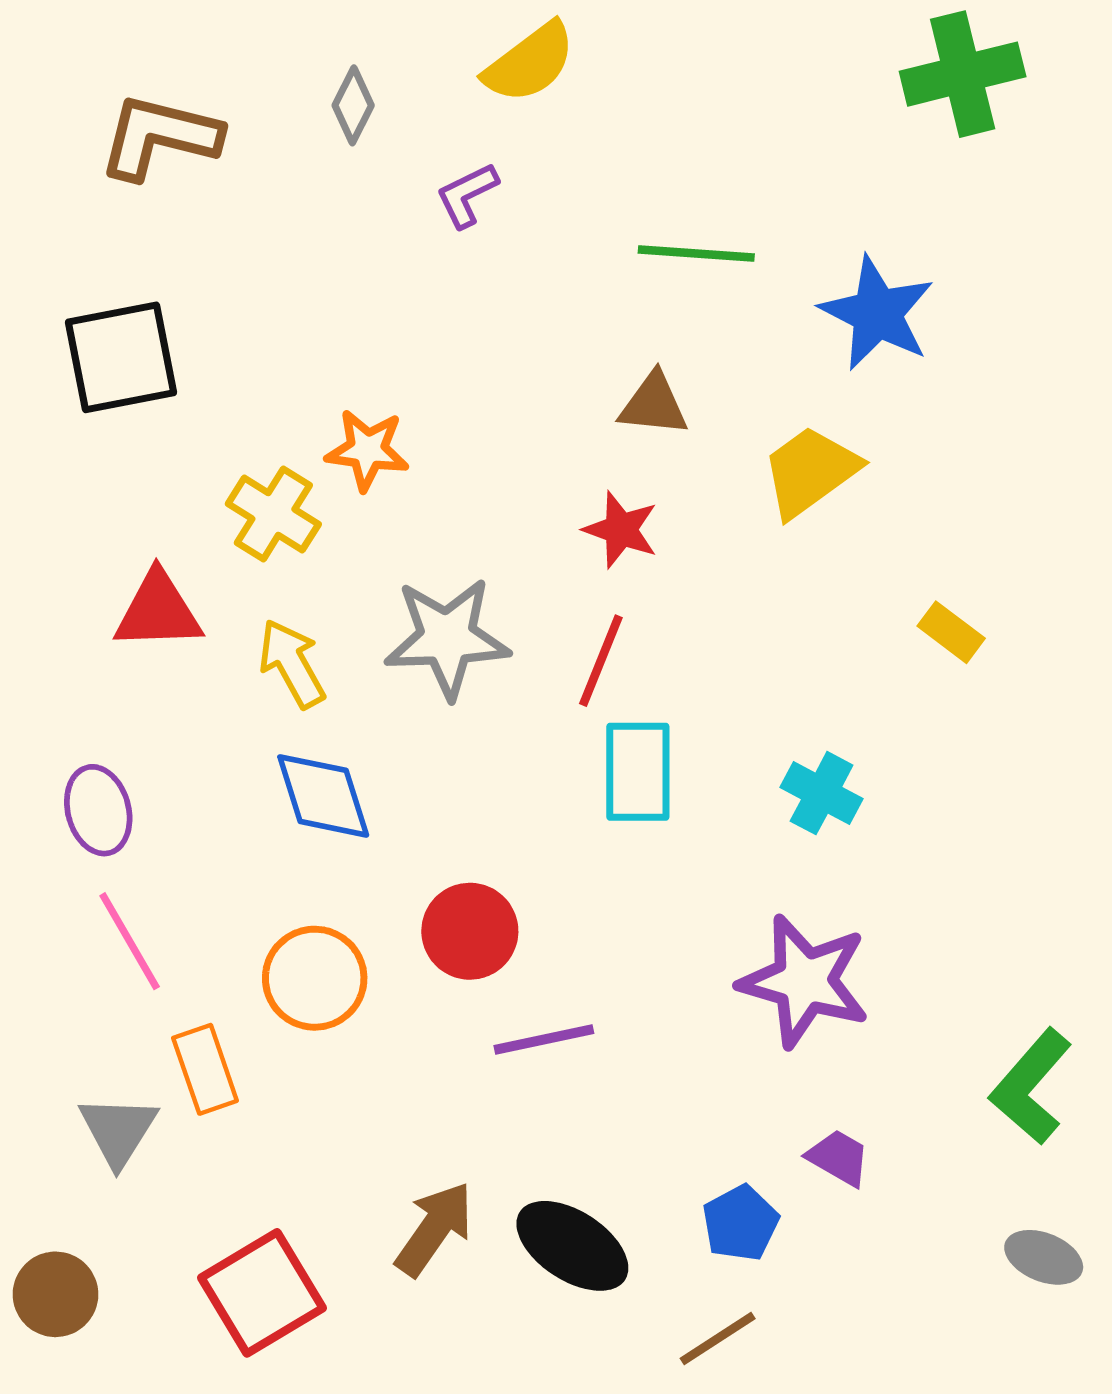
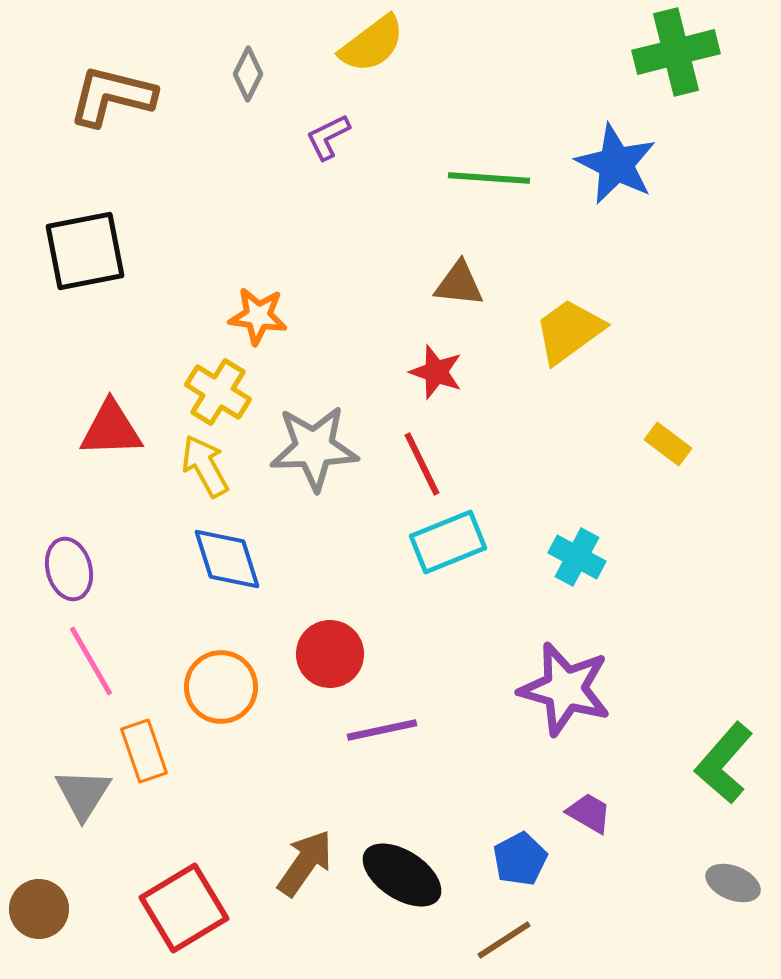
blue star: (877, 313) -> (616, 164), moved
yellow cross: (273, 514) -> (218, 392), moved
red line: (601, 661) -> (422, 464), turned -48
cyan rectangle: (638, 772) -> (448, 542), turned 68

